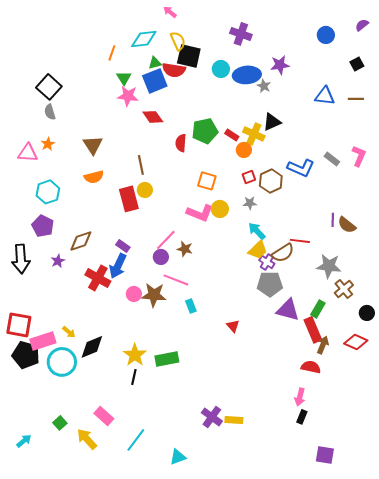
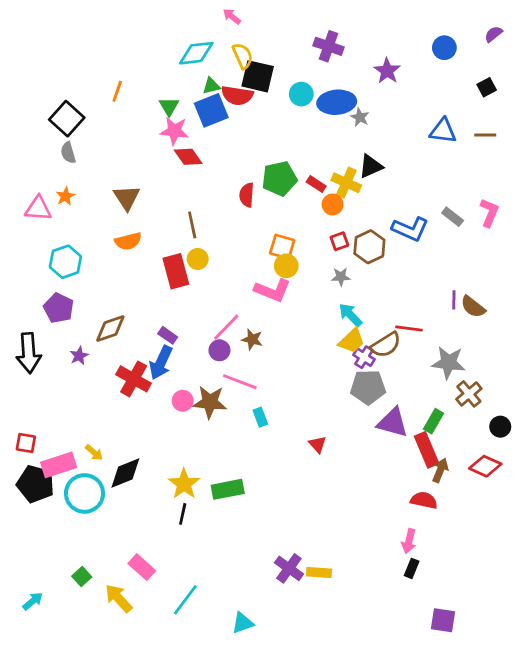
orange line: (112, 53) -> (117, 91), moved
purple star: (280, 65) -> (387, 71), moved, turned -30
red diamond: (153, 117) -> (188, 157), moved
yellow circle: (220, 209) -> (286, 266), moved
red square: (19, 325) -> (26, 443), size x0.6

